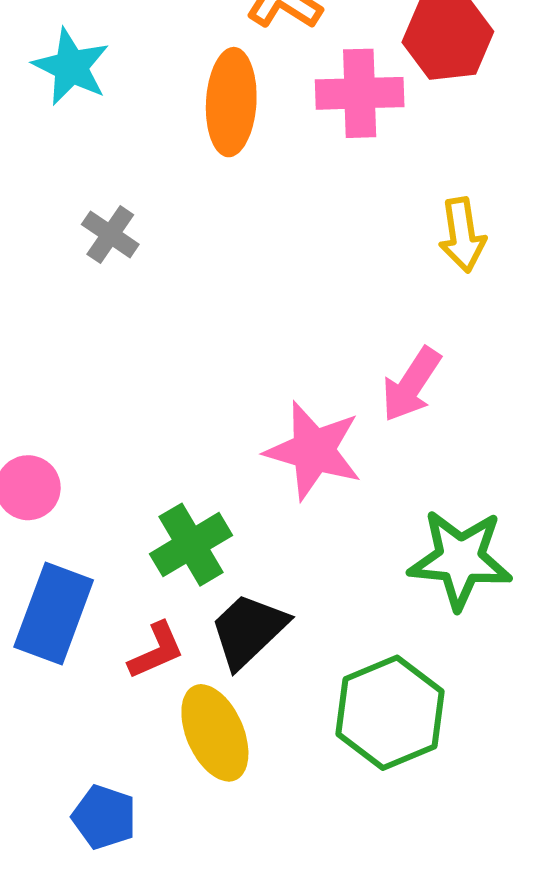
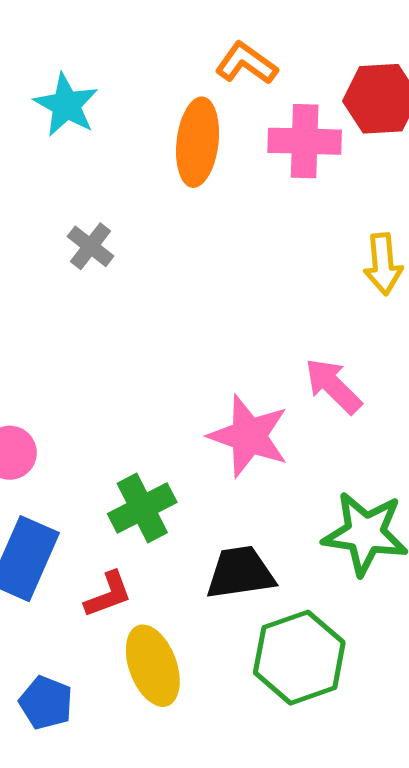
pink arrow: (411, 385) -> (333, 386), turned 98
black trapezoid: (248, 630) -> (240, 573), moved, turned 32
blue pentagon: (104, 817) -> (46, 703), moved

